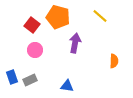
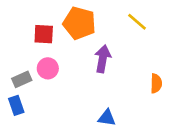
red square: (32, 25) -> (44, 34), turned -35
gray rectangle: (30, 80) -> (22, 79), moved
blue triangle: (67, 86) -> (107, 118), moved

